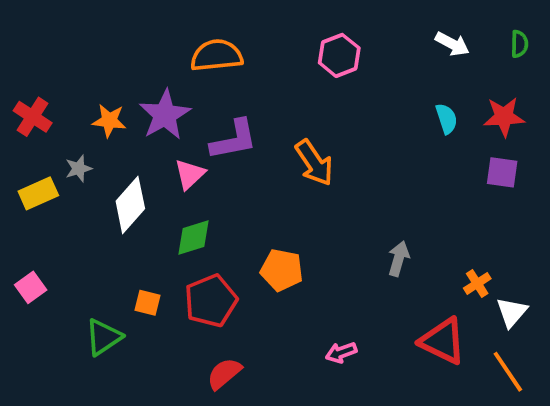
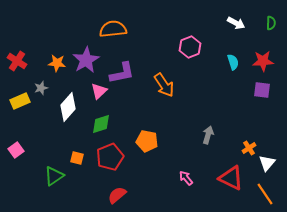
pink hexagon: (339, 55) -> (190, 47), moved
pink arrow: (341, 352) -> (186, 178), moved, turned 70

